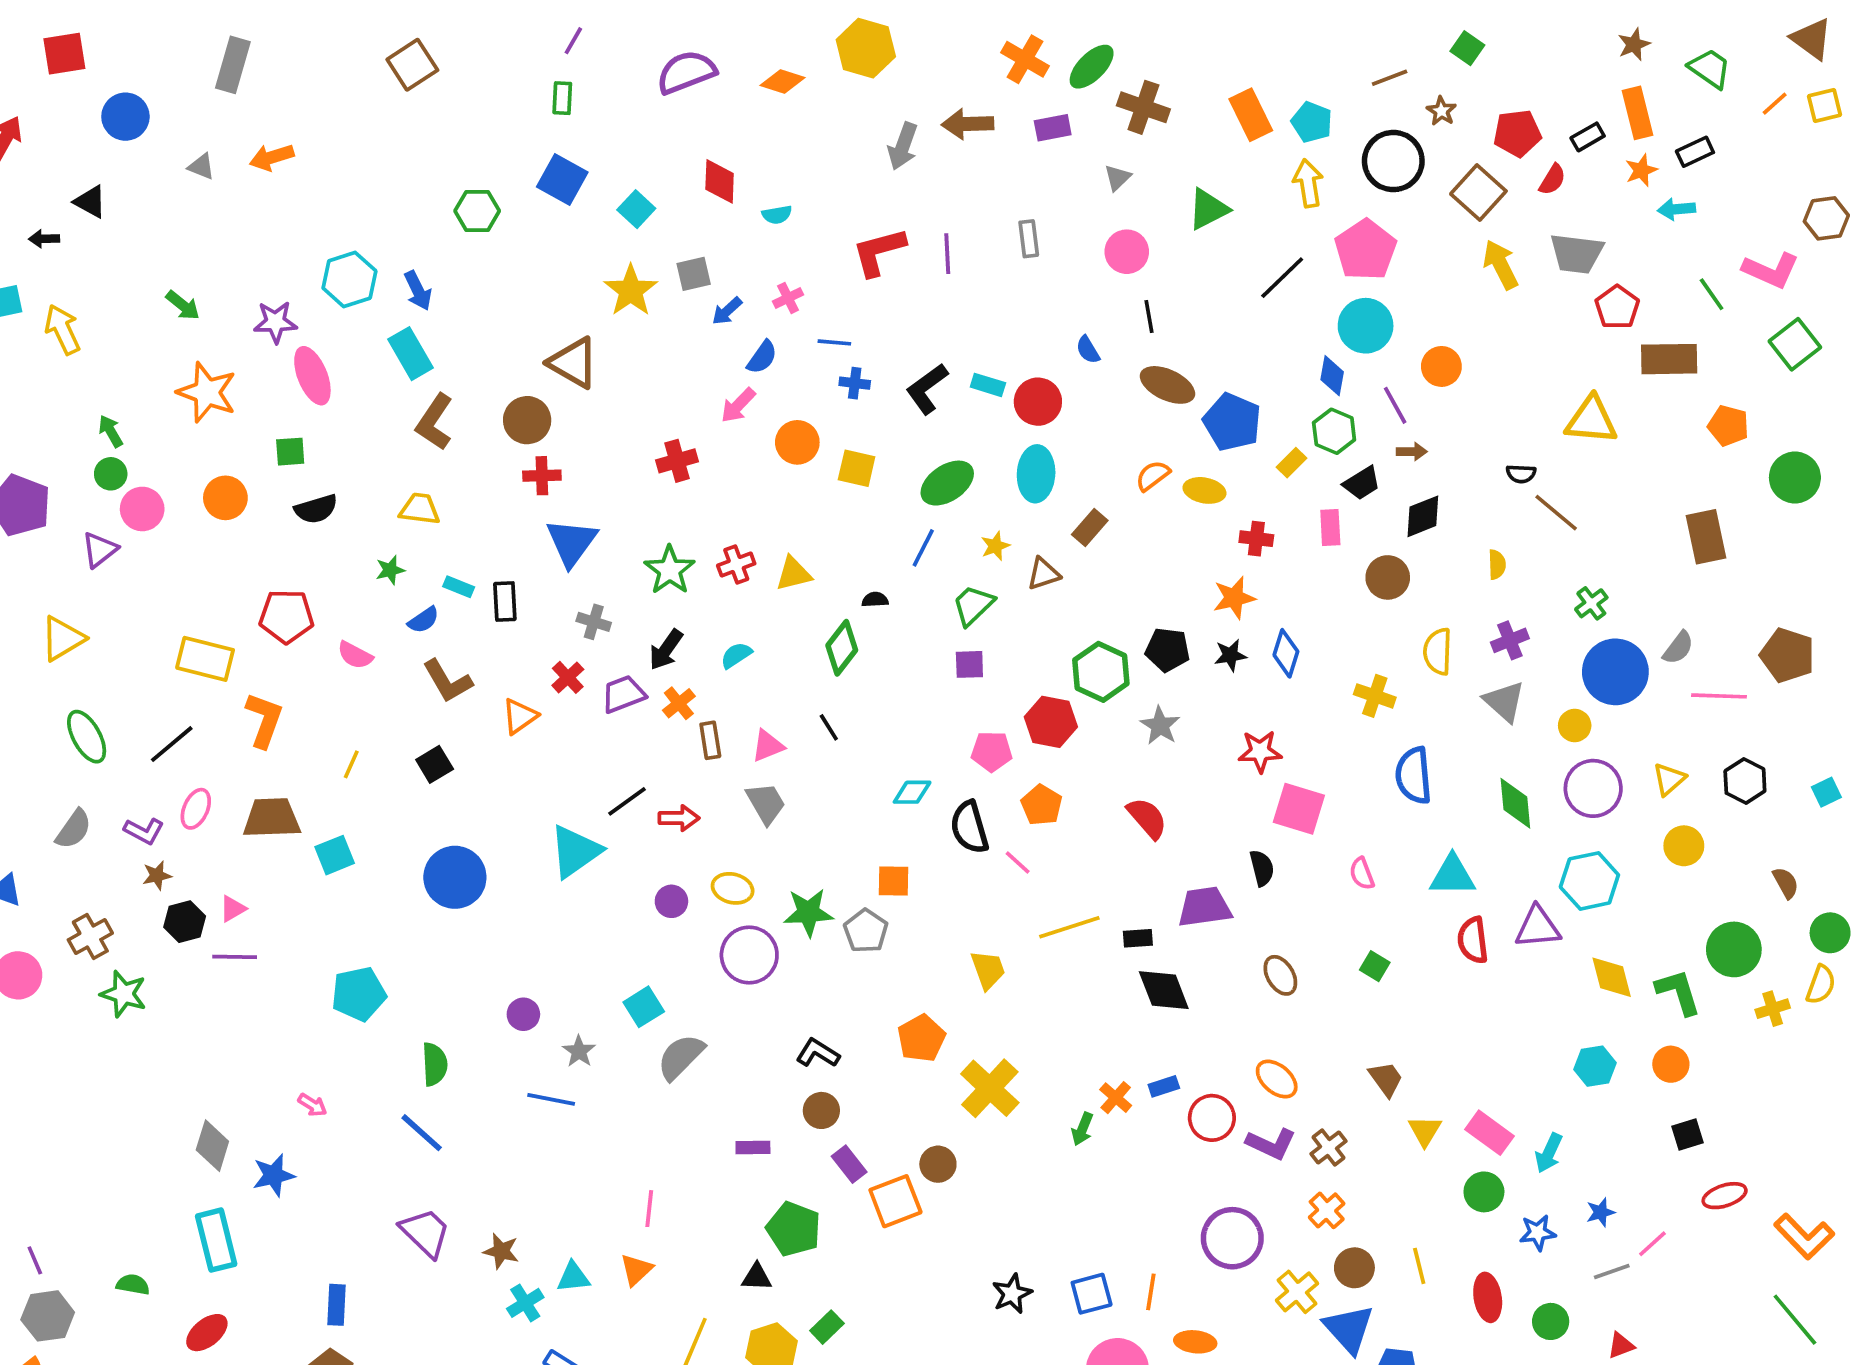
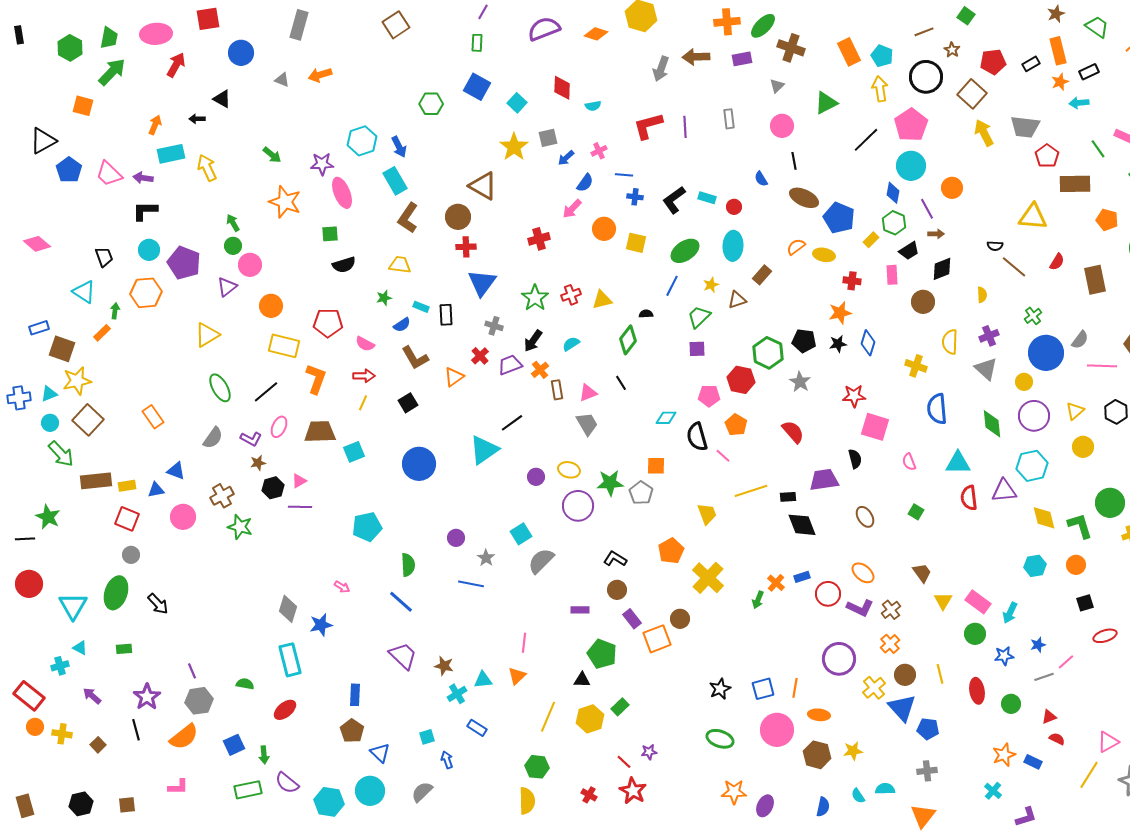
orange cross: (1025, 59) -> (727, 22), turned -35
red semicircle: (1552, 180) -> (1057, 262), moved
red circle: (1038, 402) -> (734, 207), size x0.6
orange circle: (225, 498) -> (271, 306), moved
red arrow: (679, 818) -> (364, 376), moved

